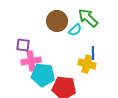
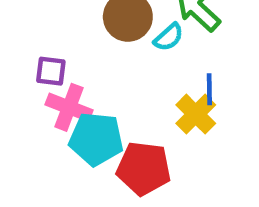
pink cross: (31, 61) -> (69, 107), turned 30
yellow cross: (87, 64) -> (196, 114), turned 30

